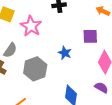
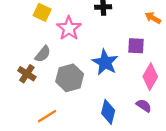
blue star: (65, 53) -> (105, 62), size x1.6

